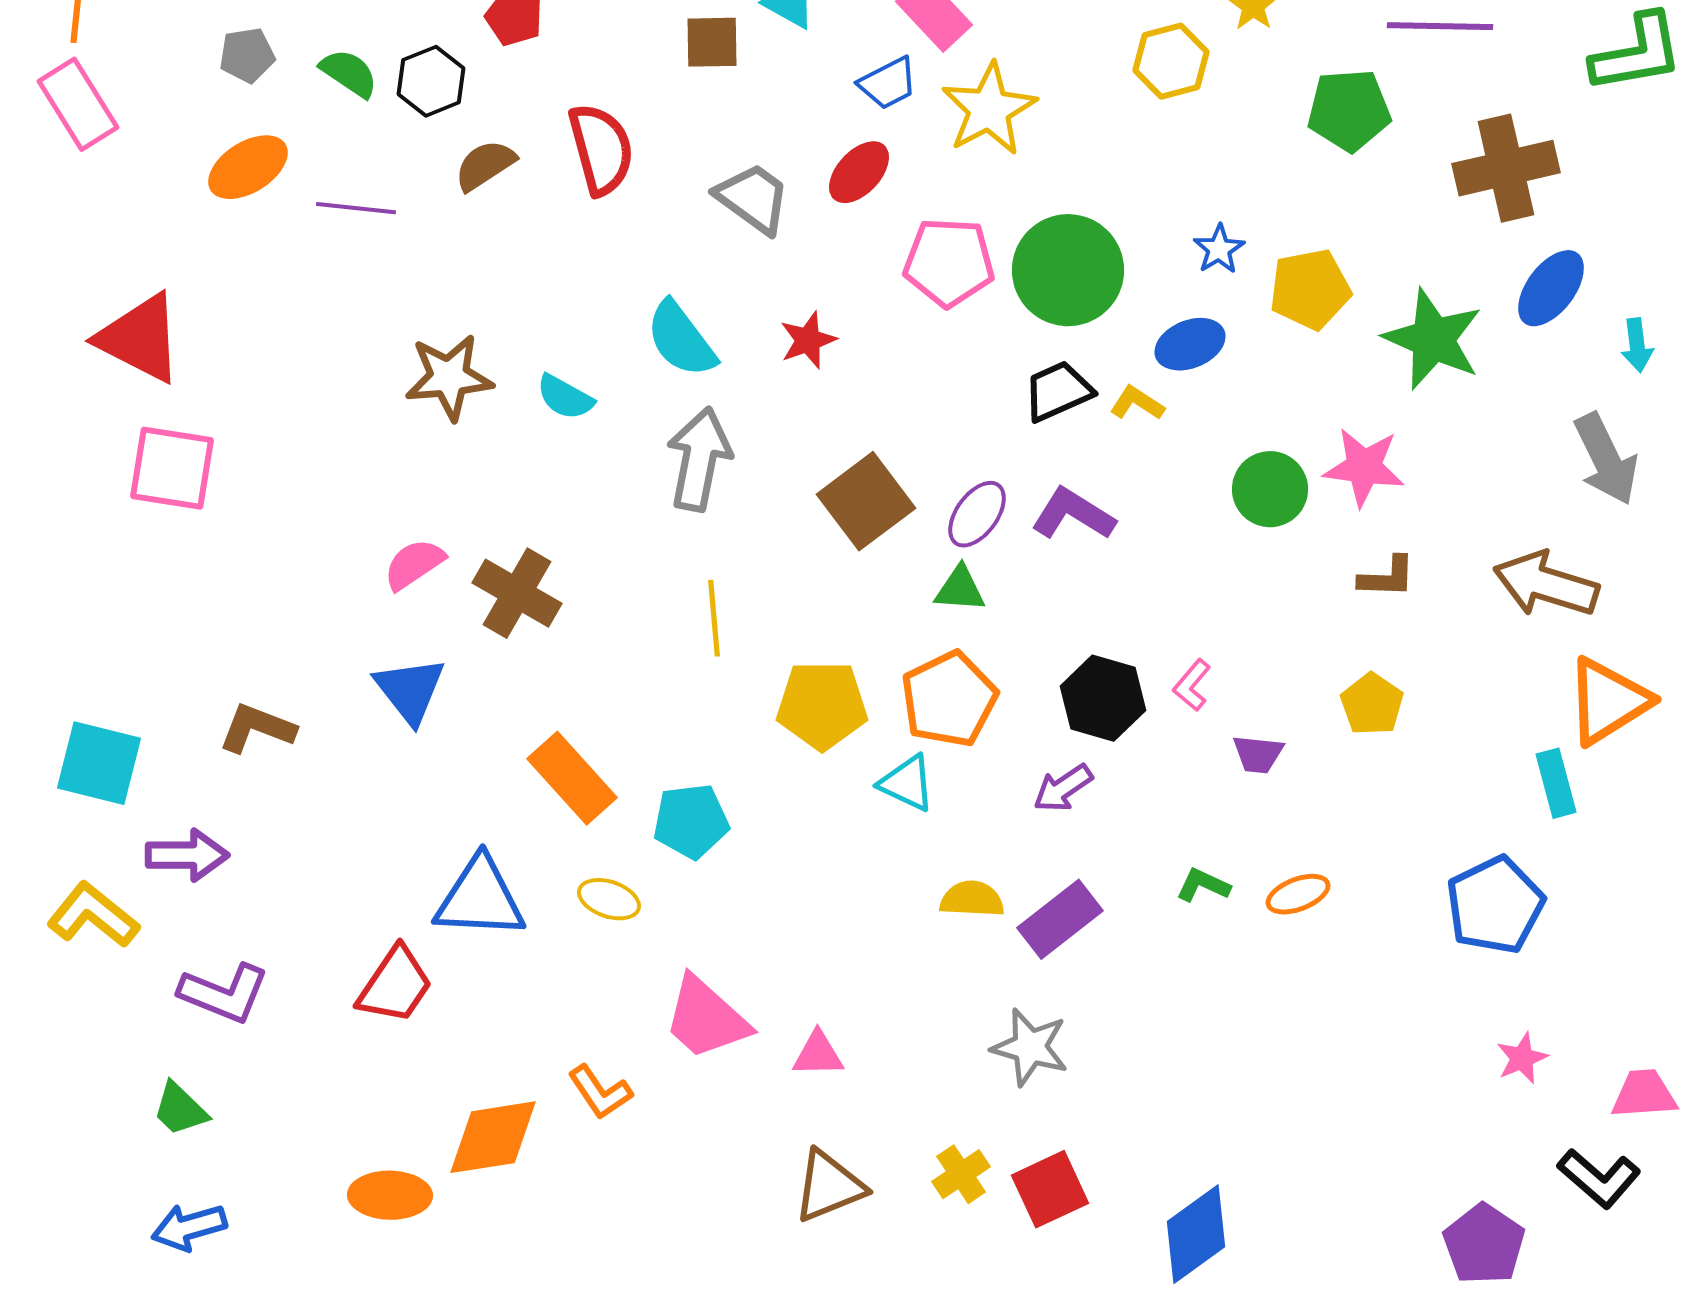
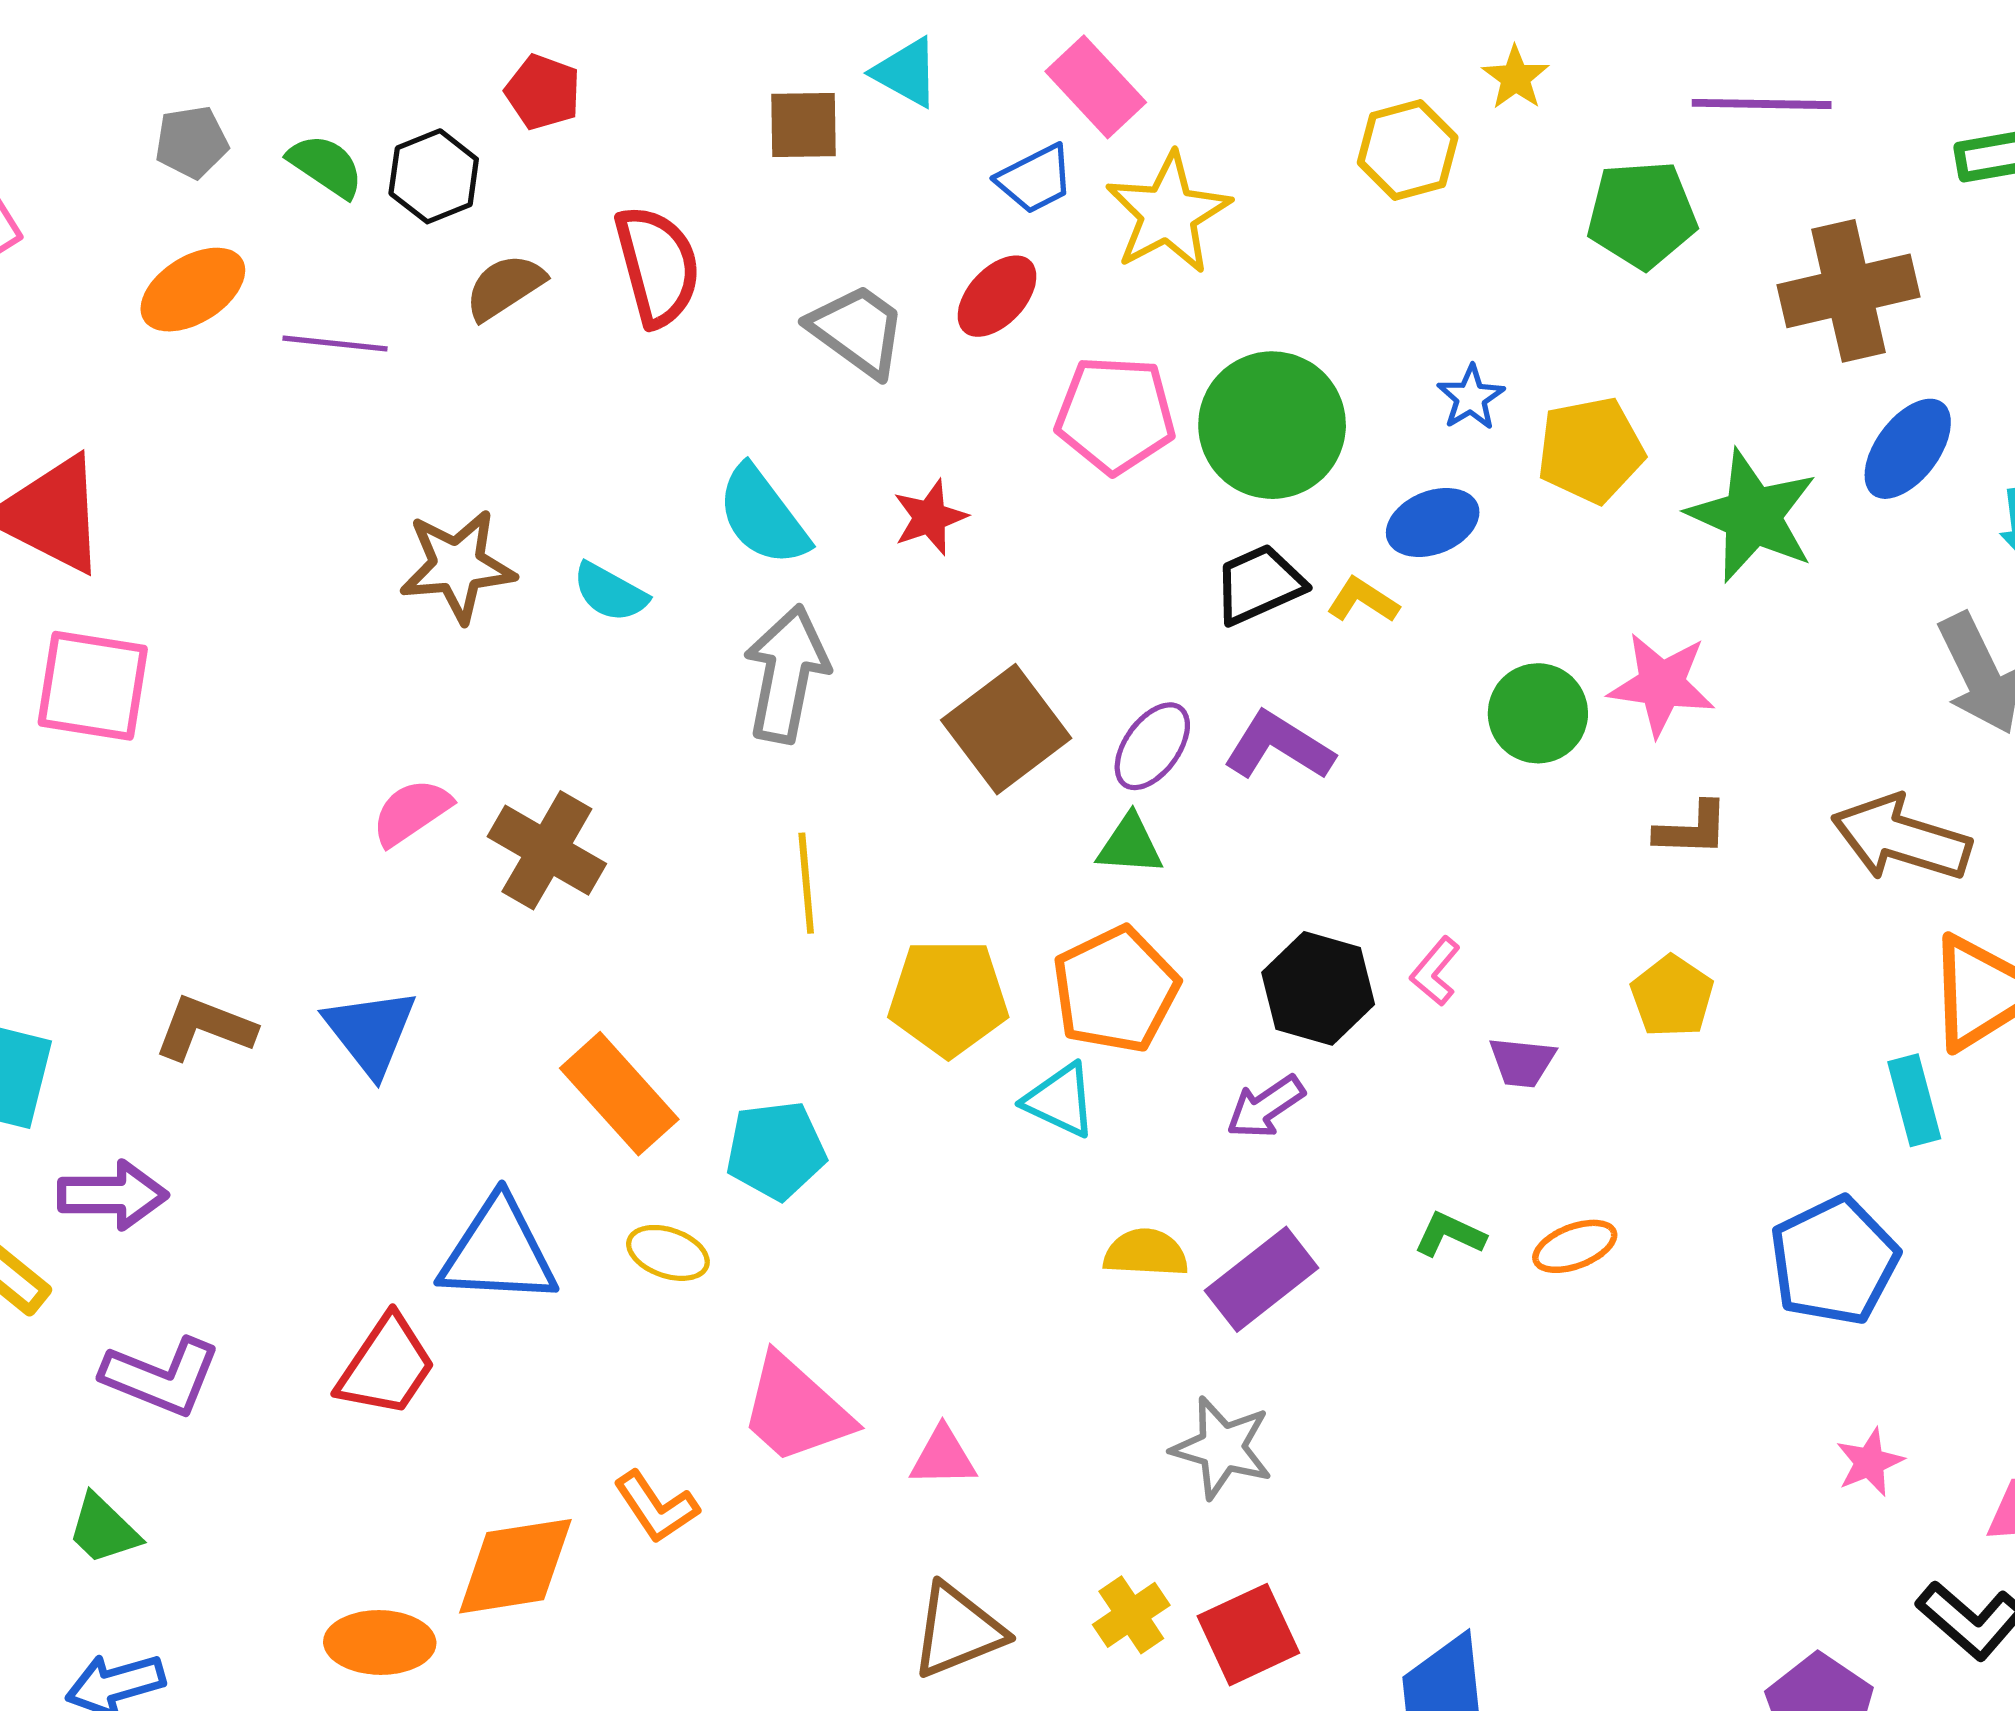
blue triangle: (410, 690) -> (371, 1032), moved

